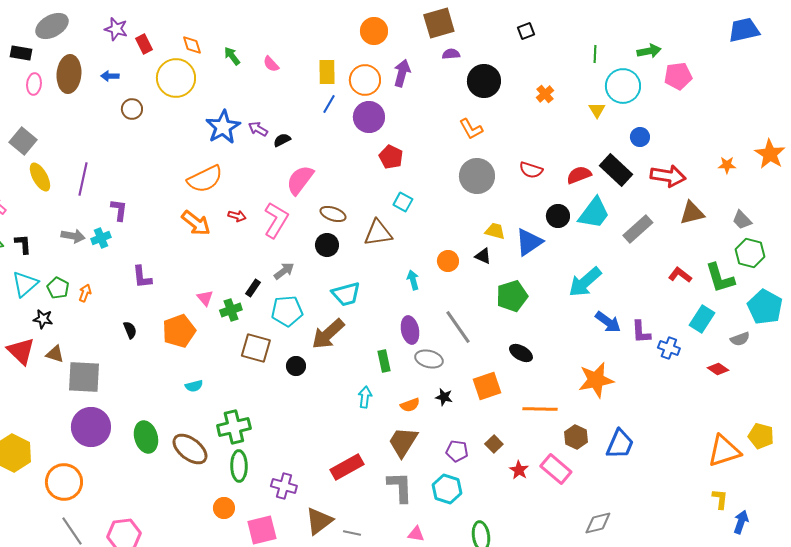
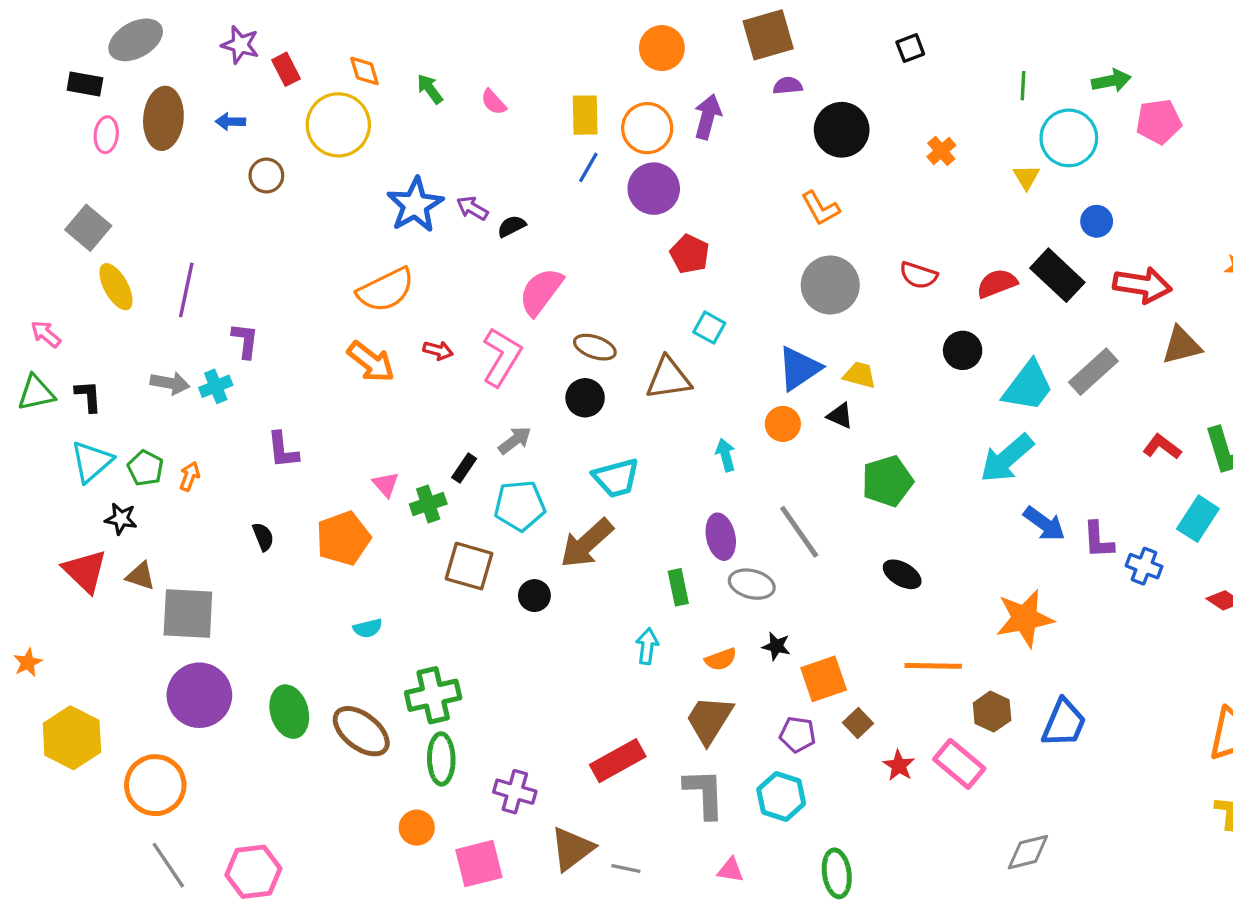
cyan trapezoid: (594, 213) -> (1028, 386), moved
blue triangle: (529, 242) -> (799, 368), moved
orange square: (487, 386) -> (824, 679), moved

